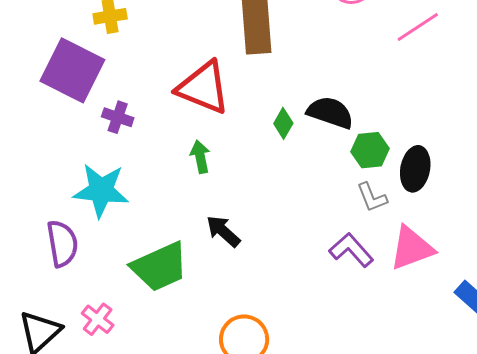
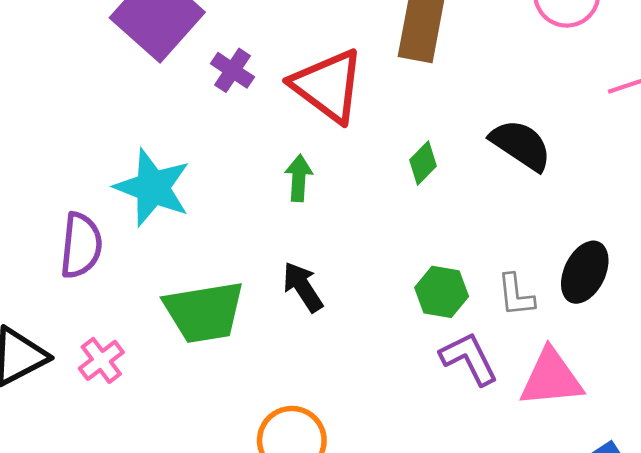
black semicircle: (330, 113) -> (521, 145), moved
purple cross: (118, 117) -> (233, 70), moved
green hexagon: (370, 150) -> (442, 292), moved

